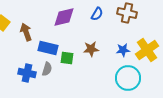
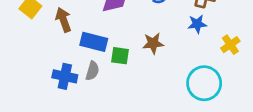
blue star: (123, 50) -> (197, 24), moved
yellow cross: (147, 50) -> (230, 45), size x0.6

